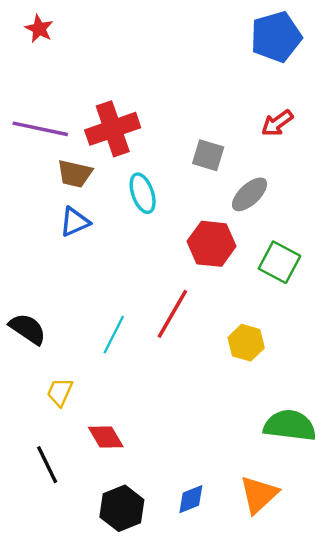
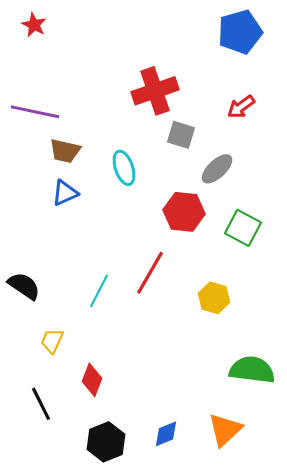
red cross: (113, 129) -> (155, 91), moved
red diamond: (106, 437) -> (92, 380), turned 52

